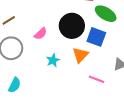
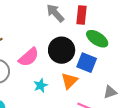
pink semicircle: (41, 34) -> (29, 57), size x1.5

